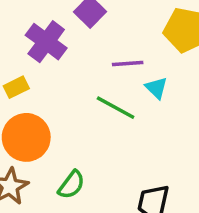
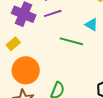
purple line: (128, 63) -> (53, 13), moved

